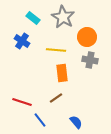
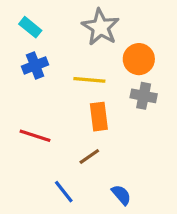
cyan rectangle: (33, 18) -> (30, 27), moved
blue cross: (22, 41) -> (35, 65), turned 35
red line: (22, 102) -> (35, 136), moved

